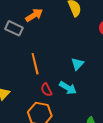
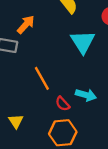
cyan triangle: (77, 64) -> (83, 42), moved, size x1.6

